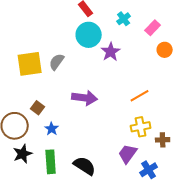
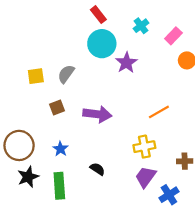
yellow square: (30, 64) -> (36, 76), size x0.6
brown square: (38, 108) -> (57, 107), moved, turned 32
yellow cross: (141, 127) -> (144, 147), moved
black semicircle: (85, 166) -> (97, 169), moved, size x0.6

